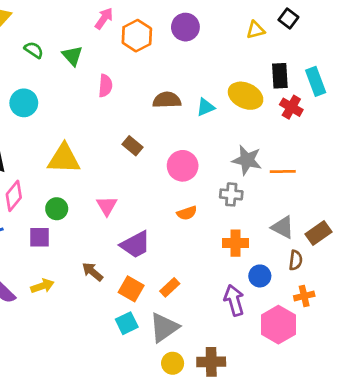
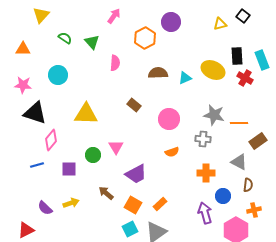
orange hexagon: (137, 36) -> (145, 38), moved
green circle: (57, 209) -> (93, 155), moved
brown rectangle: (318, 233) -> (258, 141), moved

